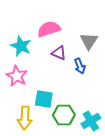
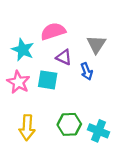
cyan square: (44, 99) -> (48, 80), moved
cyan cross: (91, 121) -> (98, 131), turned -36

